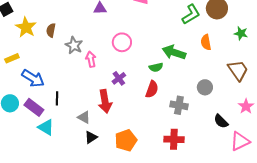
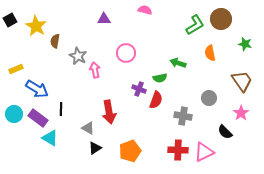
yellow star: (26, 27) -> (36, 26), moved
green arrow: (174, 52) -> (178, 63), size x0.7
purple cross: (119, 78) -> (139, 89), moved, turned -32
pink star: (246, 106) -> (241, 113), moved
pink triangle: (240, 141) -> (204, 152), moved

